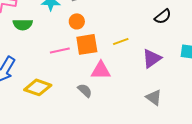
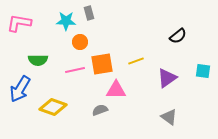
orange circle: (77, 21) -> (80, 42), moved
green semicircle: (23, 24) -> (38, 60), moved
gray semicircle: (85, 90) -> (100, 110), turned -63

